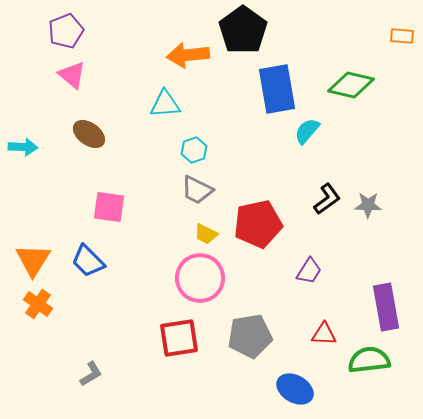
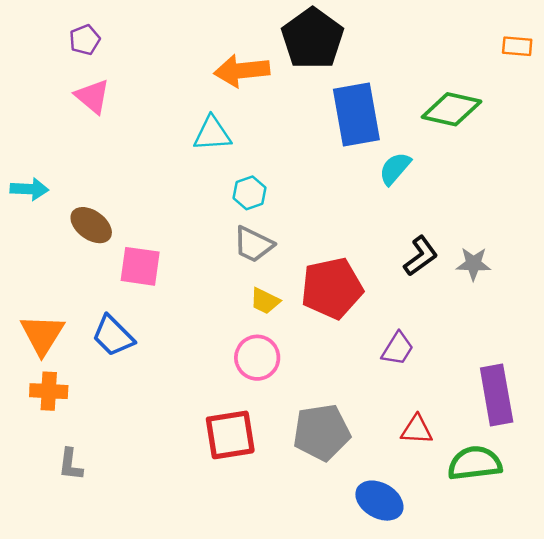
purple pentagon: (66, 31) -> (85, 40), size x0.7
brown ellipse: (89, 134) -> (91, 225), moved
pink circle: (200, 278) -> (257, 358), size x0.7
orange cross: (38, 304) -> (49, 391), turned -32
gray L-shape: (91, 374) -> (71, 464), moved, turned 128

